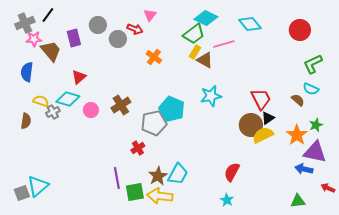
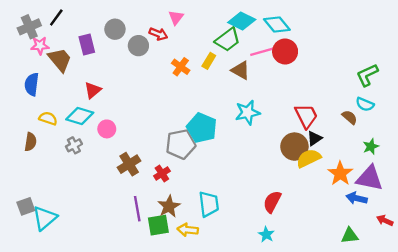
cyan diamond: (250, 24) -> (277, 25), moved
red circle: (300, 30) -> (285, 52), moved
yellow rectangle: (195, 52) -> (209, 61), moved
brown cross: (121, 105) -> (129, 164), moved
gray cross: (53, 112) -> (74, 145), moved
orange star: (297, 135) -> (340, 174), moved
cyan trapezoid: (178, 174) -> (209, 204), turned -35
brown star: (158, 176) -> (169, 206), moved
gray square: (22, 193) -> (26, 206), moved
yellow arrow: (160, 196) -> (188, 230), size x0.7

